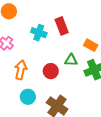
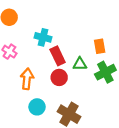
red rectangle: (62, 26) -> (58, 56), moved
orange rectangle: (91, 45) -> (100, 46), turned 56

